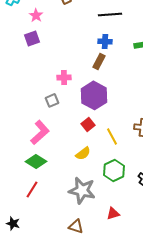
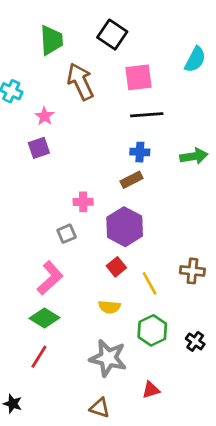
brown rectangle: (99, 61) -> (132, 180), turned 35
yellow semicircle: (83, 153) -> (109, 307), turned 42

